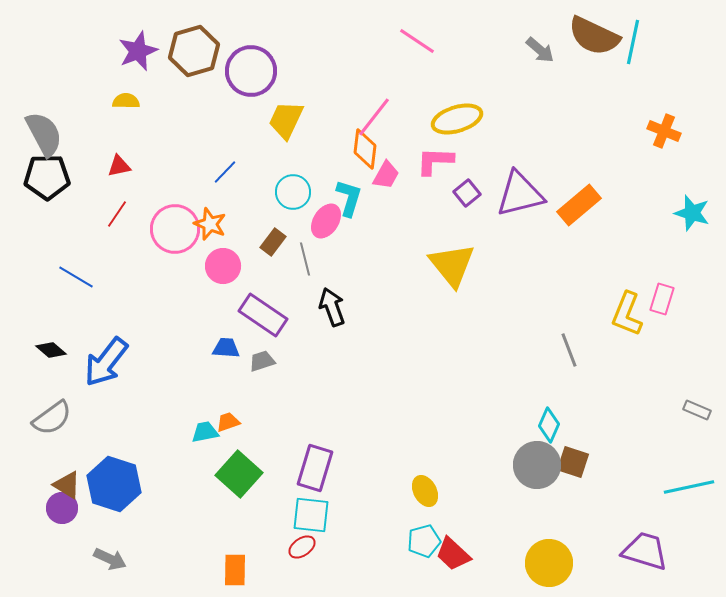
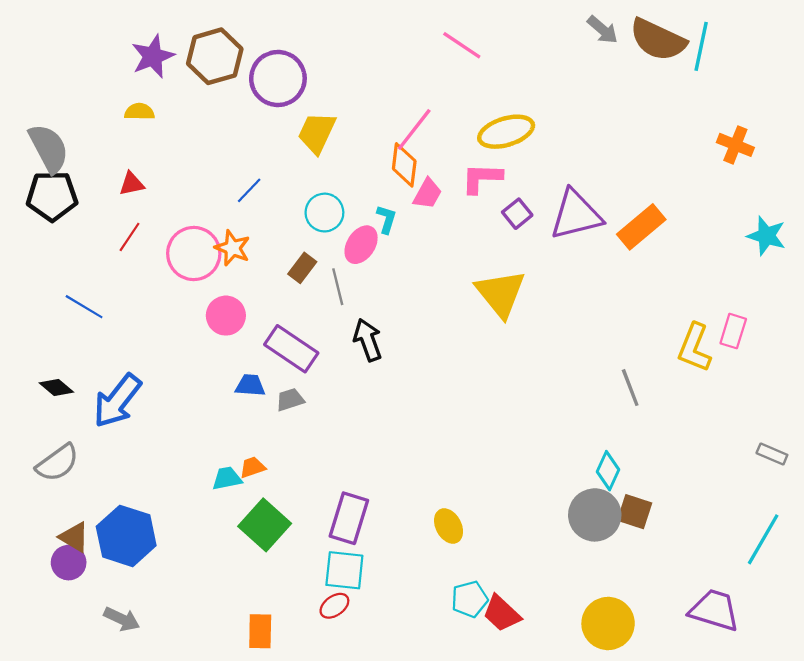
gray arrow: (540, 50) -> (602, 30), moved
cyan L-shape: (349, 198) -> (386, 219), size x0.7
pink circle: (223, 266) -> (226, 316), moved
cyan line: (689, 487) -> (763, 539), turned -48
yellow ellipse: (425, 491) -> (449, 526), moved

